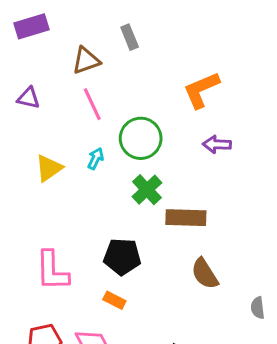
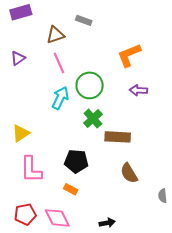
gray rectangle: (130, 37) -> (84, 20), turned -49
purple triangle: (28, 98) -> (18, 58), turned -49
cyan arrow: (96, 159) -> (60, 98), size x1.6
yellow triangle: (49, 168) -> (21, 133), moved

